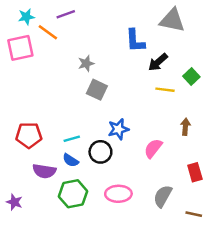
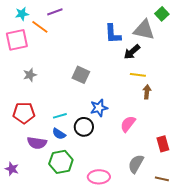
gray triangle: (172, 20) -> (144, 30), moved
gray star: (86, 63) -> (30, 75), moved
green square: (191, 77) -> (162, 14), moved
brown arrow: (185, 127) -> (147, 92), moved
pink ellipse: (118, 194) -> (99, 177), moved

